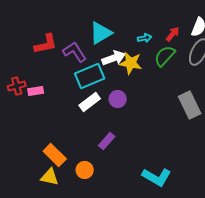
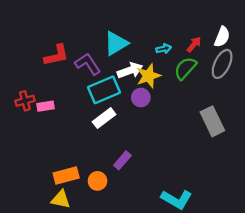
yellow star: (131, 63) -> (148, 76), turned -30
purple circle: (118, 99) -> (141, 98), moved
orange rectangle: (55, 155) -> (66, 176), turned -60
orange circle: (85, 170) -> (98, 181), moved

